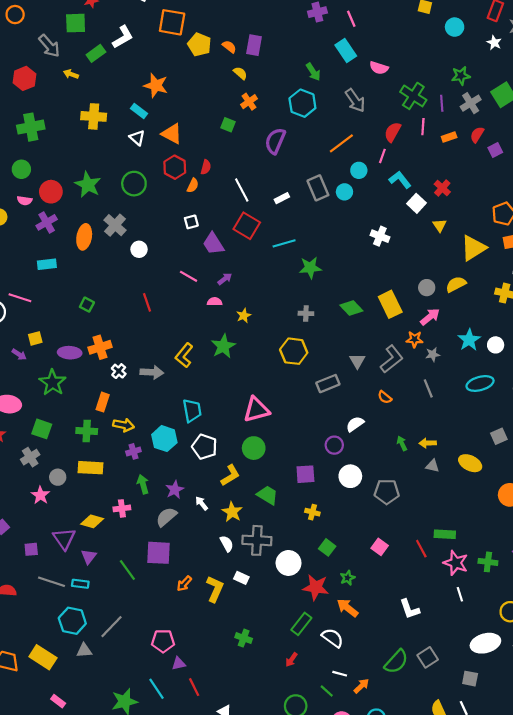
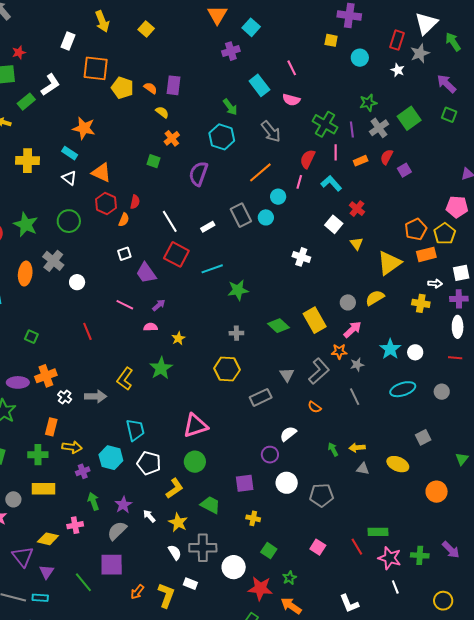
pink line: (351, 19) -> (292, 68), moved
cyan L-shape: (400, 180) -> (331, 183), moved

